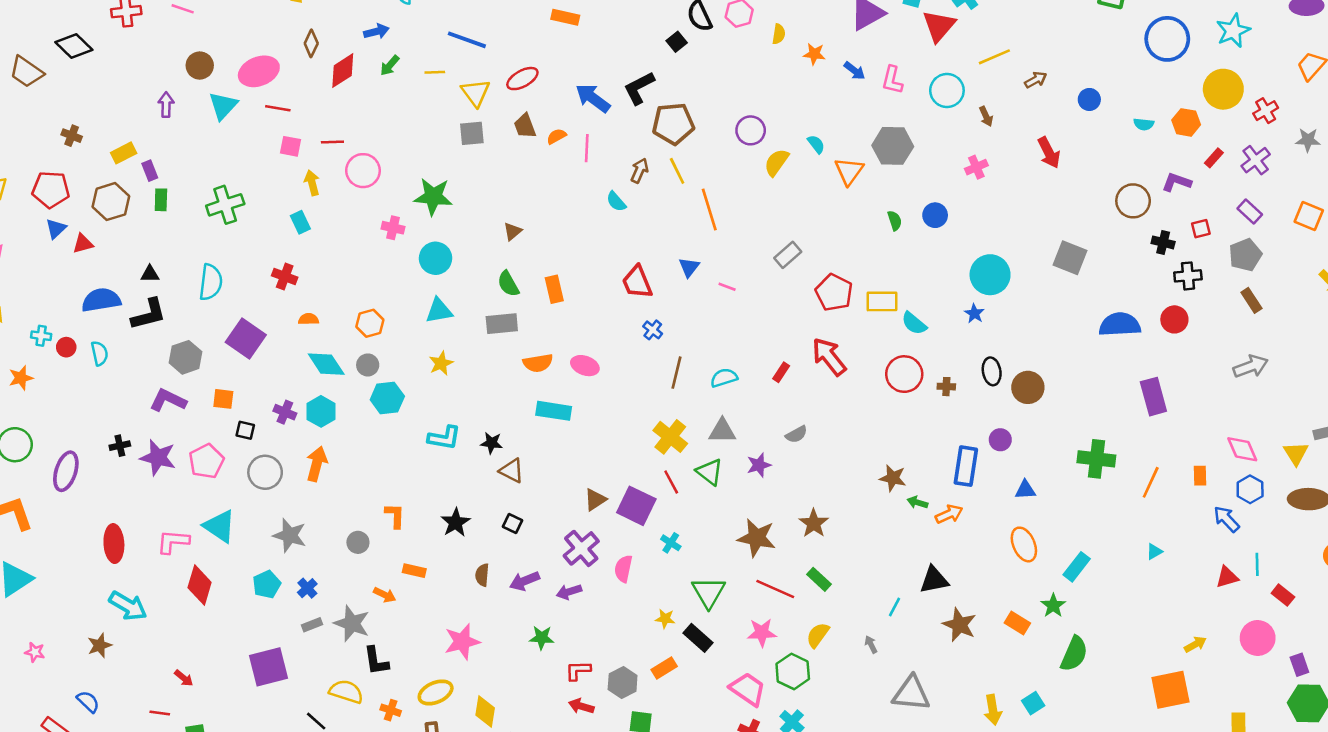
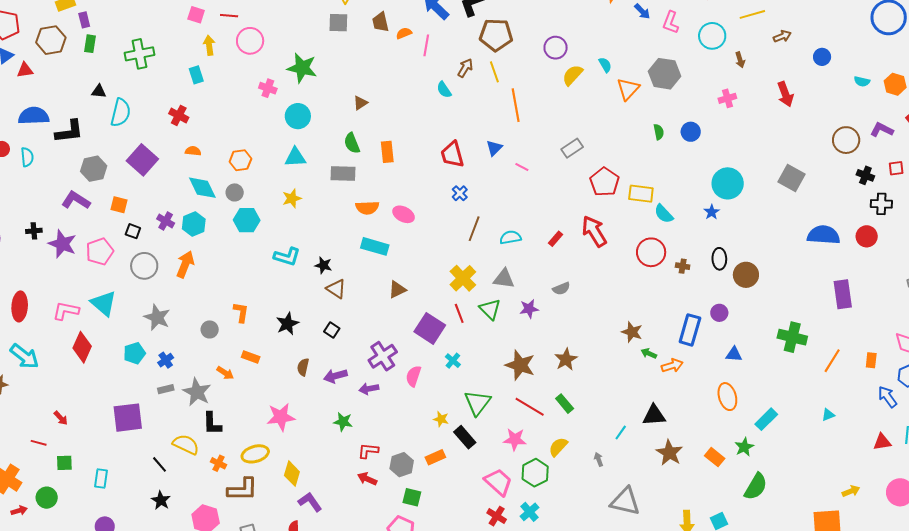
black triangle: (150, 274) -> (99, 91), moved
brown triangle: (595, 500) -> (397, 290), moved

